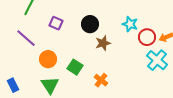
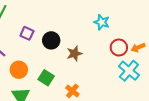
black circle: (90, 24) -> (51, 40), moved
cyan star: (130, 24) -> (102, 22), moved

